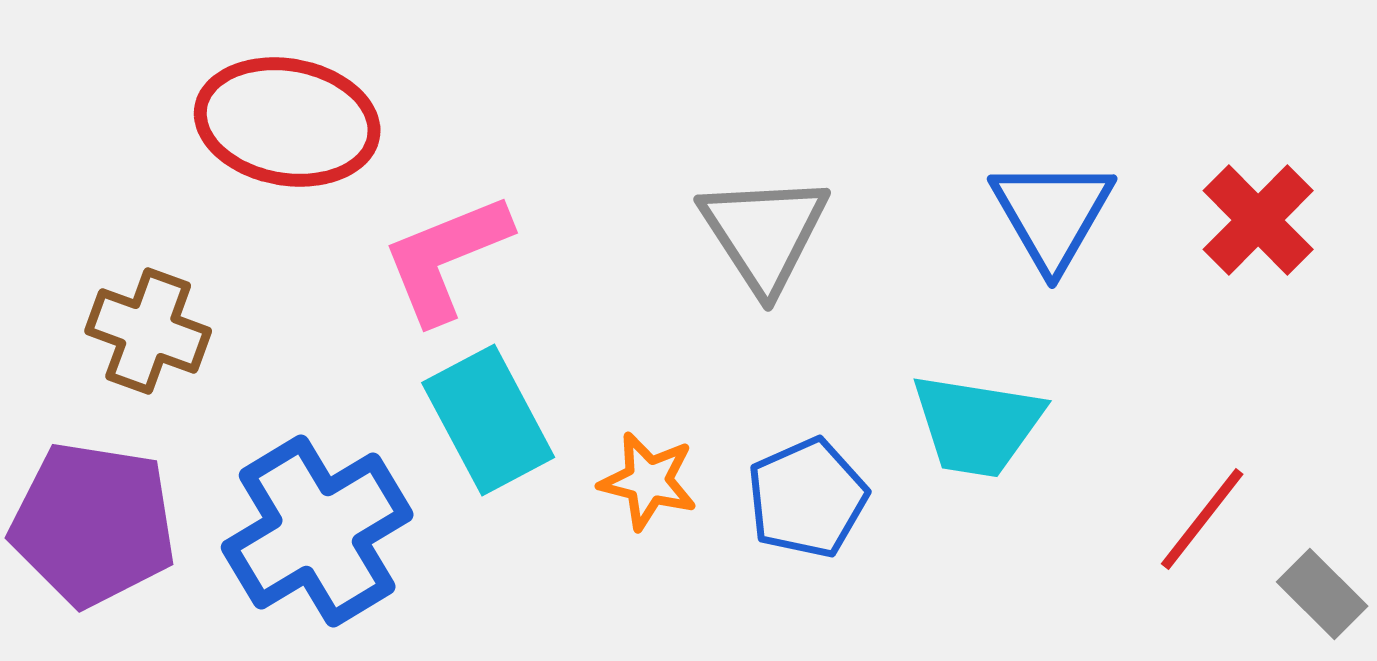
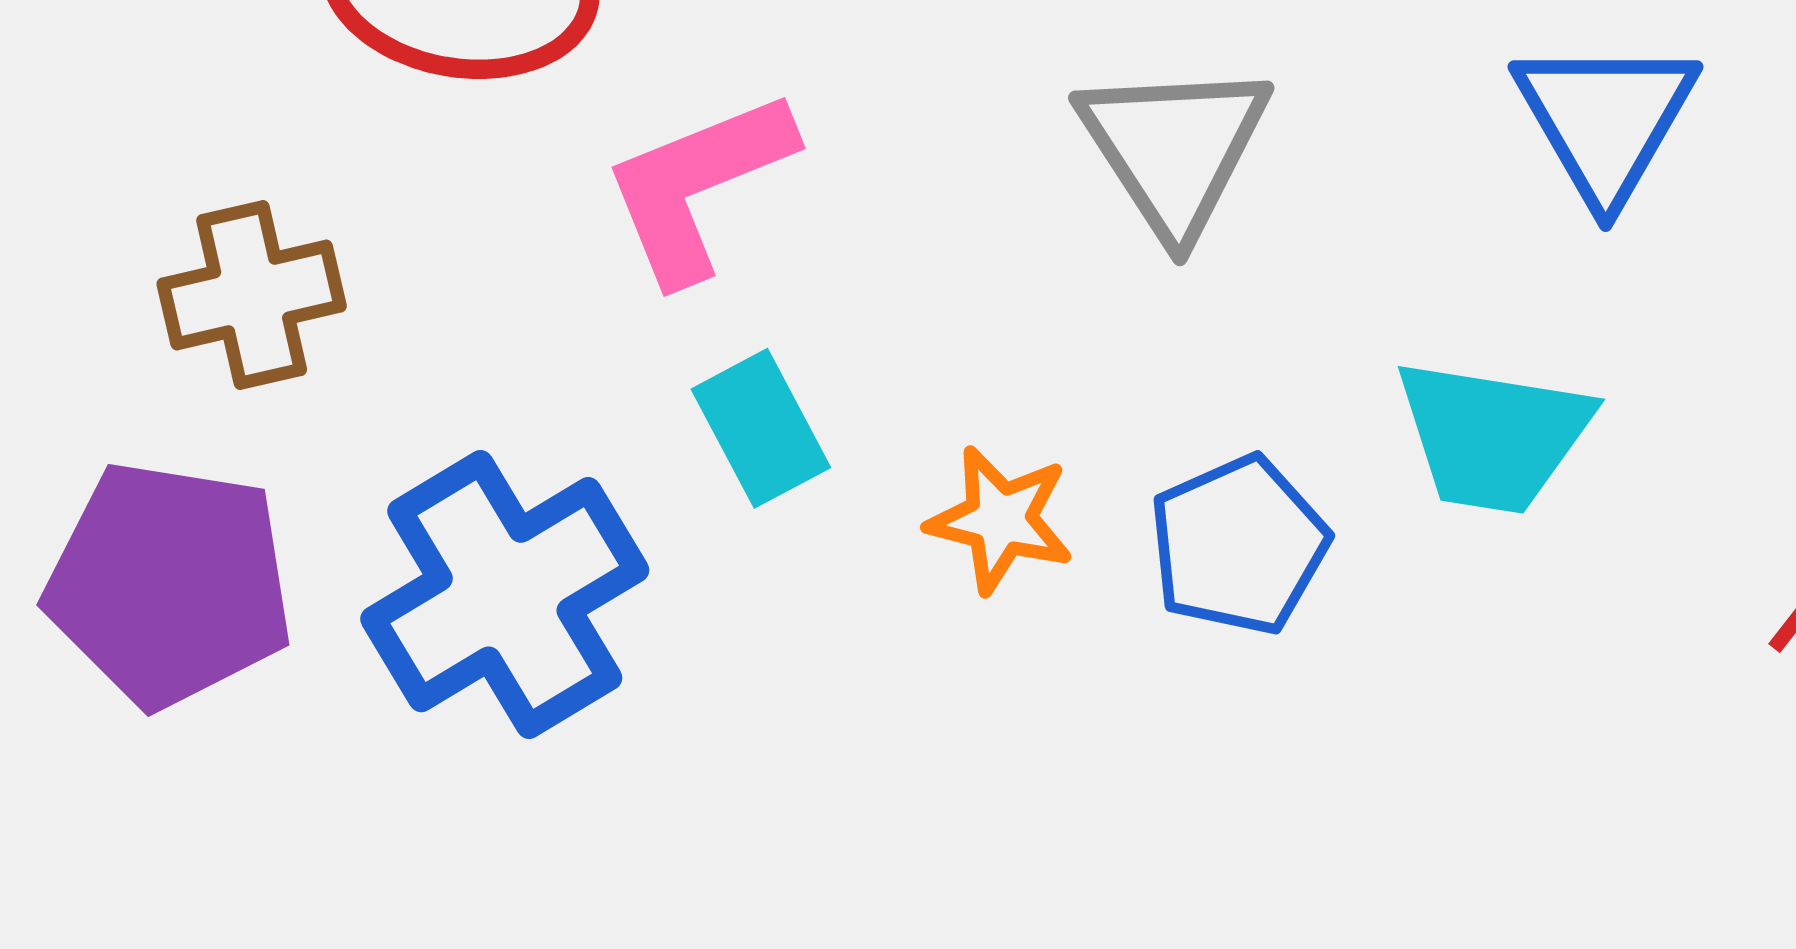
brown cross: (148, 331) -> (252, 295), turned -33
cyan rectangle: (488, 420) -> (761, 428), size x0.7

